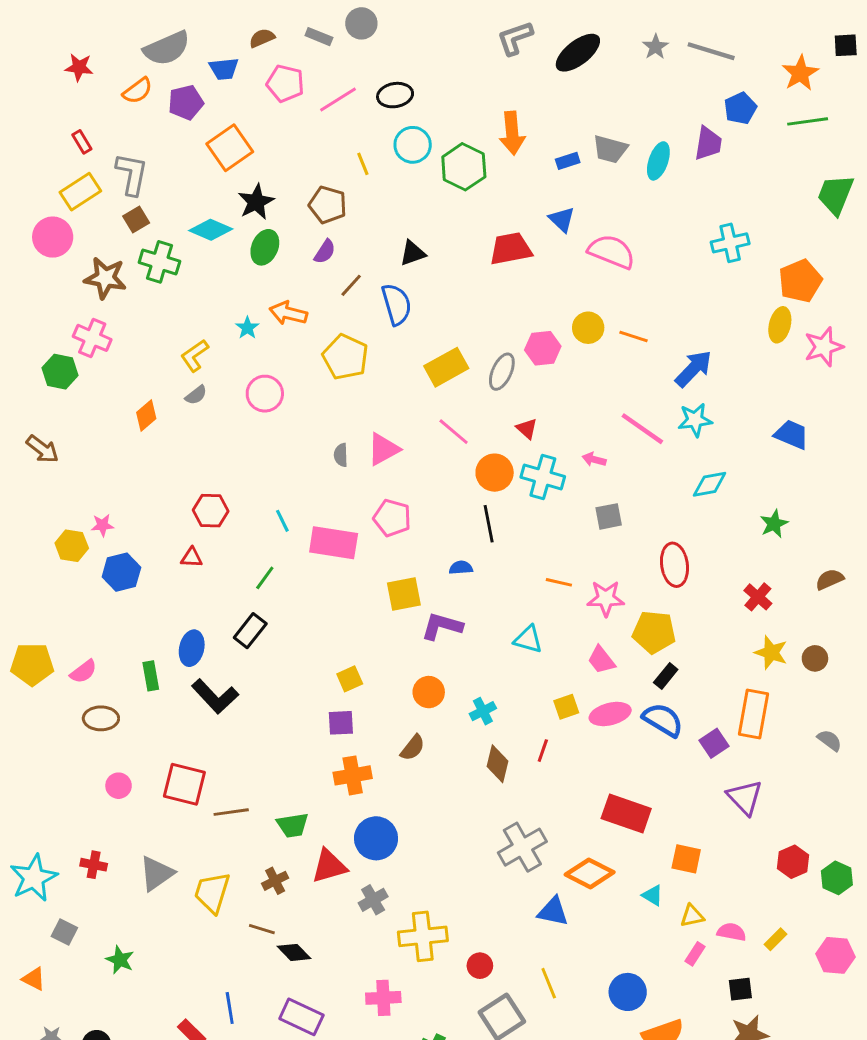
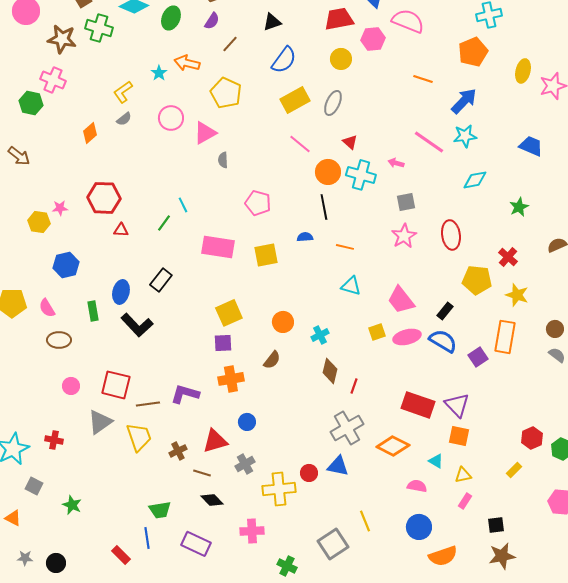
orange pentagon: (800, 281) -> (473, 52), moved
blue semicircle: (396, 304) -> (284, 60), moved, turned 52
yellow circle: (588, 328) -> (341, 59), moved
pink hexagon: (543, 348) -> (373, 39), moved
pink triangle: (383, 449) -> (205, 133), moved
red hexagon: (211, 511) -> (104, 198), moved, size x1.4
pink rectangle: (334, 543) -> (218, 247), moved
blue hexagon: (121, 572) -> (66, 265), moved
green line: (265, 578) -> (164, 223), moved
orange line: (559, 582) -> (345, 247), moved
pink star: (606, 598) -> (404, 236), moved, turned -30
purple L-shape: (442, 626) -> (185, 394), moved
yellow pentagon: (654, 632) -> (477, 280), moved
brown circle: (815, 658) -> (555, 329), moved
pink trapezoid: (601, 660) -> (401, 300), size x1.4
pink semicircle: (83, 672) -> (47, 308), turned 96
yellow square: (350, 679) -> (229, 313), size x1.5
red line: (543, 751) -> (354, 386), moved
purple triangle: (745, 797) -> (457, 405), moved
green trapezoid: (293, 825) -> (160, 510), moved
blue circle: (376, 838) -> (247, 422), size x0.6
gray triangle: (157, 873) -> (100, 422), moved
yellow trapezoid: (212, 892) -> (139, 437), moved, turned 144
blue triangle: (553, 912) -> (338, 466), moved
brown line: (262, 929) -> (202, 473), moved
pink semicircle: (732, 932) -> (417, 486), moved
yellow rectangle: (775, 939) -> (514, 470), moved
black diamond: (294, 952) -> (212, 500), moved
red circle: (480, 966) -> (309, 473), moved

